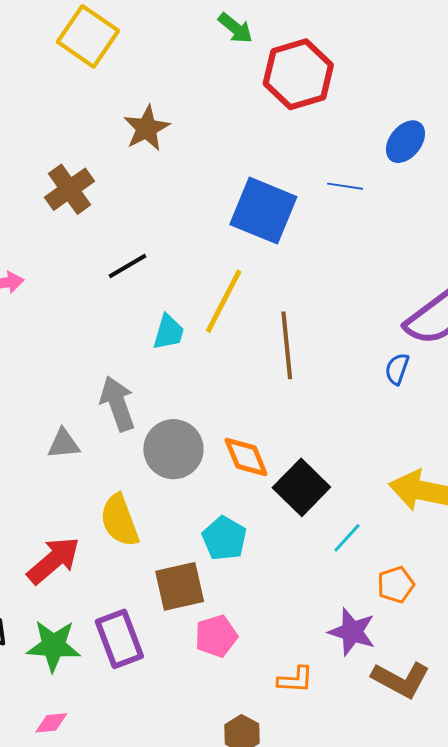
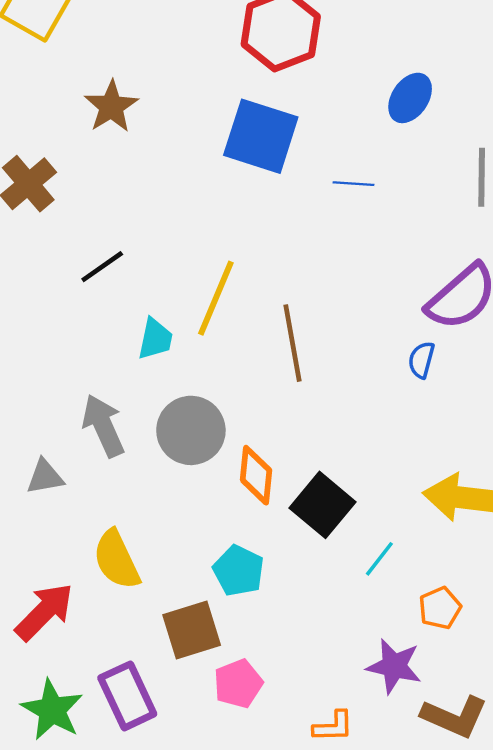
blue line: (345, 186) -> (354, 184), moved
blue square: (263, 211) -> (261, 136), moved
gray circle: (173, 449) -> (191, 430), moved
orange diamond: (246, 457) -> (256, 475), turned 33
green star: (53, 646) -> (52, 710), turned 30

